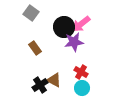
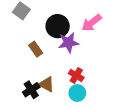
pink arrow: (81, 24) -> (92, 23), moved
brown rectangle: (35, 48) -> (36, 49), moved

